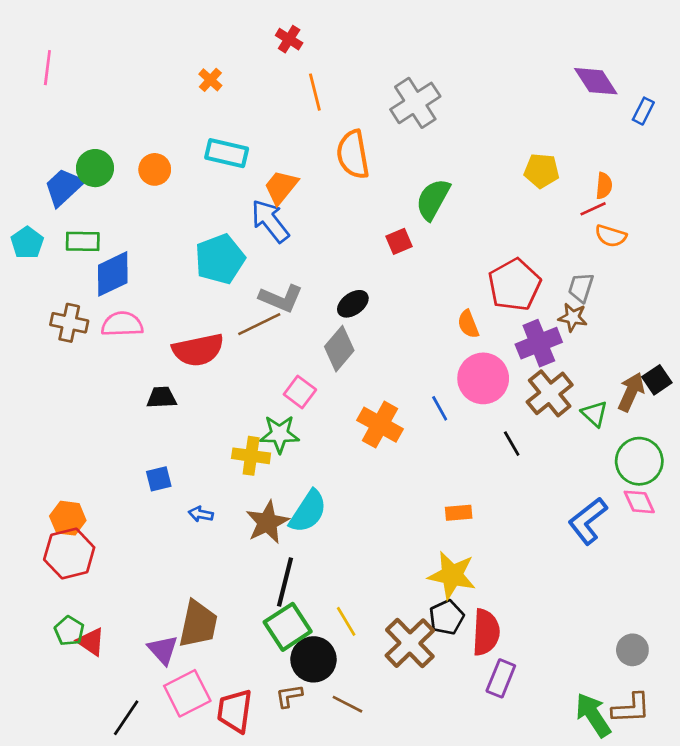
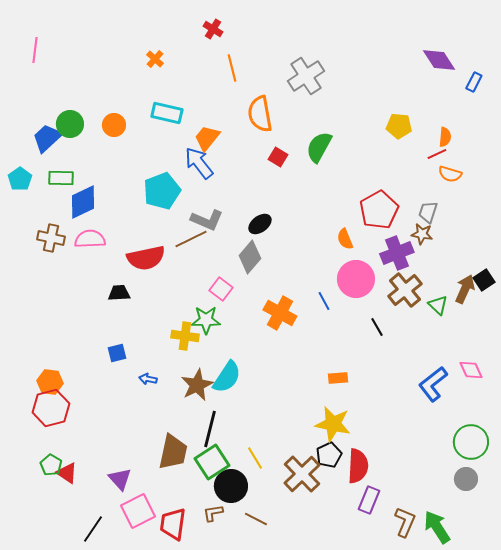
red square: (399, 241) -> (278, 157), moved, turned -36
green circle: (639, 461) -> (471, 442), moved
brown trapezoid: (198, 624) -> (173, 452), moved
brown L-shape: (631, 708) -> (405, 522), moved, turned -64

